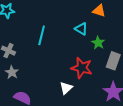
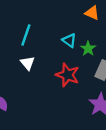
cyan triangle: (81, 29) -> (69, 40), moved
white triangle: (66, 88) -> (28, 63), moved, turned -32

